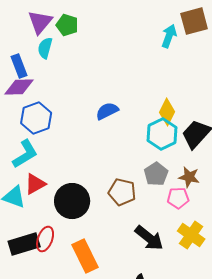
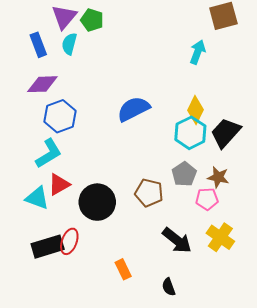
cyan arrow: (169, 36) -> (198, 52), moved
blue rectangle: (19, 66) -> (38, 45), moved
blue semicircle: (107, 111) -> (133, 109), size x1.4
orange rectangle: (85, 256) -> (123, 269), moved, size x0.6

